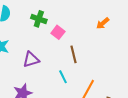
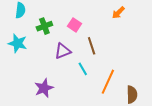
green cross: (39, 19) -> (44, 26), moved, turned -35
purple triangle: (31, 60) -> (63, 51), moved

